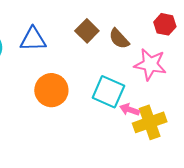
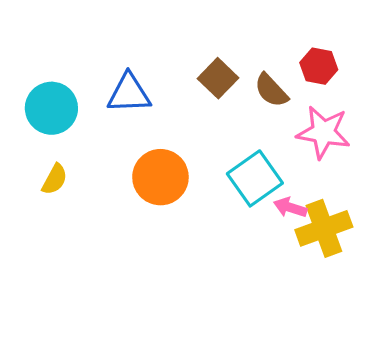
red hexagon: (165, 24) -> (319, 66), moved
cyan square: (108, 92) -> (255, 178), turned 32

